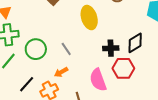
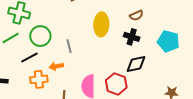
black cross: (111, 48) -> (132, 37), moved
black line: (27, 84) -> (29, 57), moved

